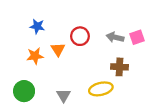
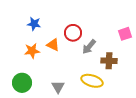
gray arrow: (115, 37) -> (89, 47), moved, turned -63
orange triangle: (58, 49) -> (53, 45), turned -32
yellow ellipse: (101, 89) -> (92, 81), turned 30

